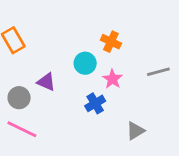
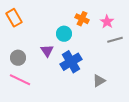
pink star: (112, 79) -> (107, 22), moved
purple triangle: (46, 82) -> (47, 51), moved, turned 32
blue cross: (95, 103) -> (71, 62), size x1.5

